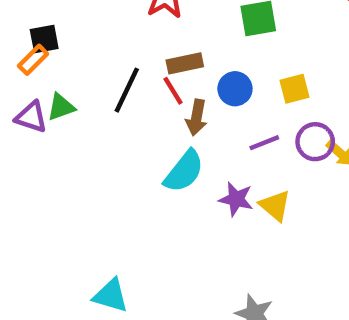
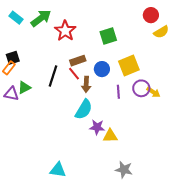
yellow square: (295, 89) -> (129, 66), size x1.5
purple line: (264, 143) -> (118, 92), turned -64
purple star: (236, 199) -> (97, 127), moved
yellow triangle: (275, 206) -> (110, 136), moved, turned -35

